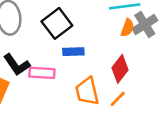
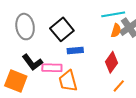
orange trapezoid: (87, 91) -> (68, 81), moved
orange line: (118, 99) -> (119, 86), moved

